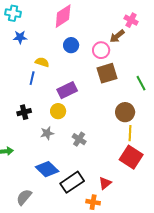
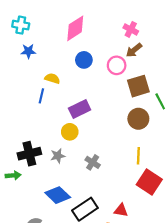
pink cross: (131, 20) -> (131, 29), moved
brown square: (107, 73) -> (138, 86), moved
black cross: (24, 112) -> (29, 154), moved, size x1.5
brown circle: (125, 112) -> (138, 119), moved
yellow line: (130, 133) -> (138, 156), moved
red triangle: (105, 183) -> (121, 210), turned 48

